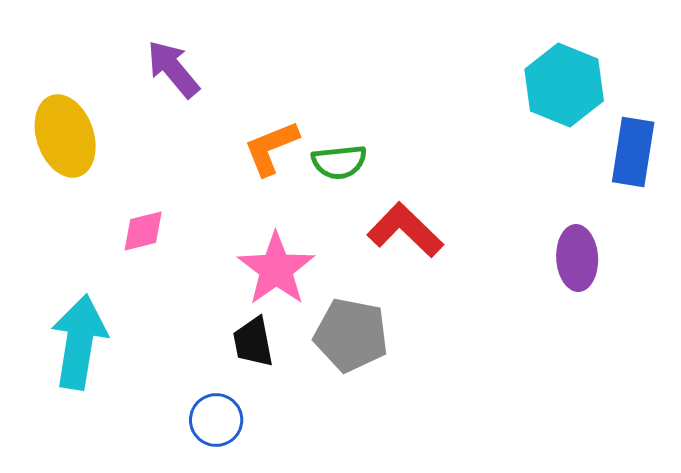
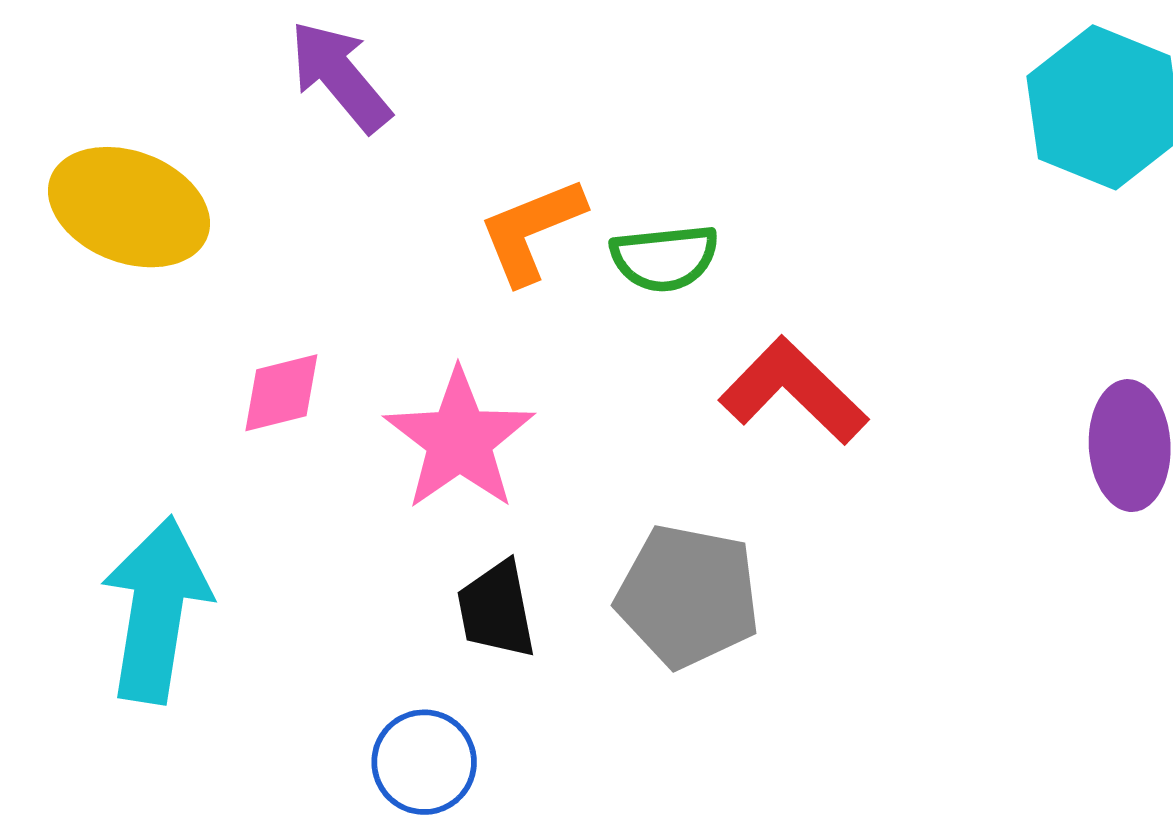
yellow ellipse: (65, 136) -> (129, 207), turned -50
pink star: (276, 269) -> (459, 440), moved

